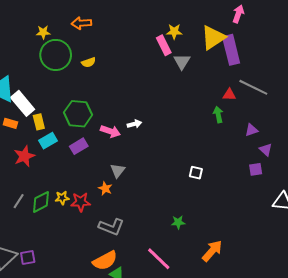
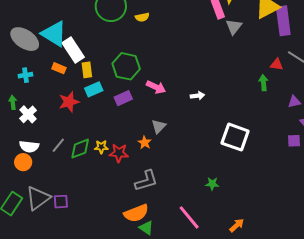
white arrow: (134, 124) -> (198, 96), moved
white square: (196, 173) -> (235, 137), size x2.0
gray L-shape: (111, 227) -> (146, 181), turned -45
orange arrow: (212, 251) -> (237, 225), moved, size x0.7

